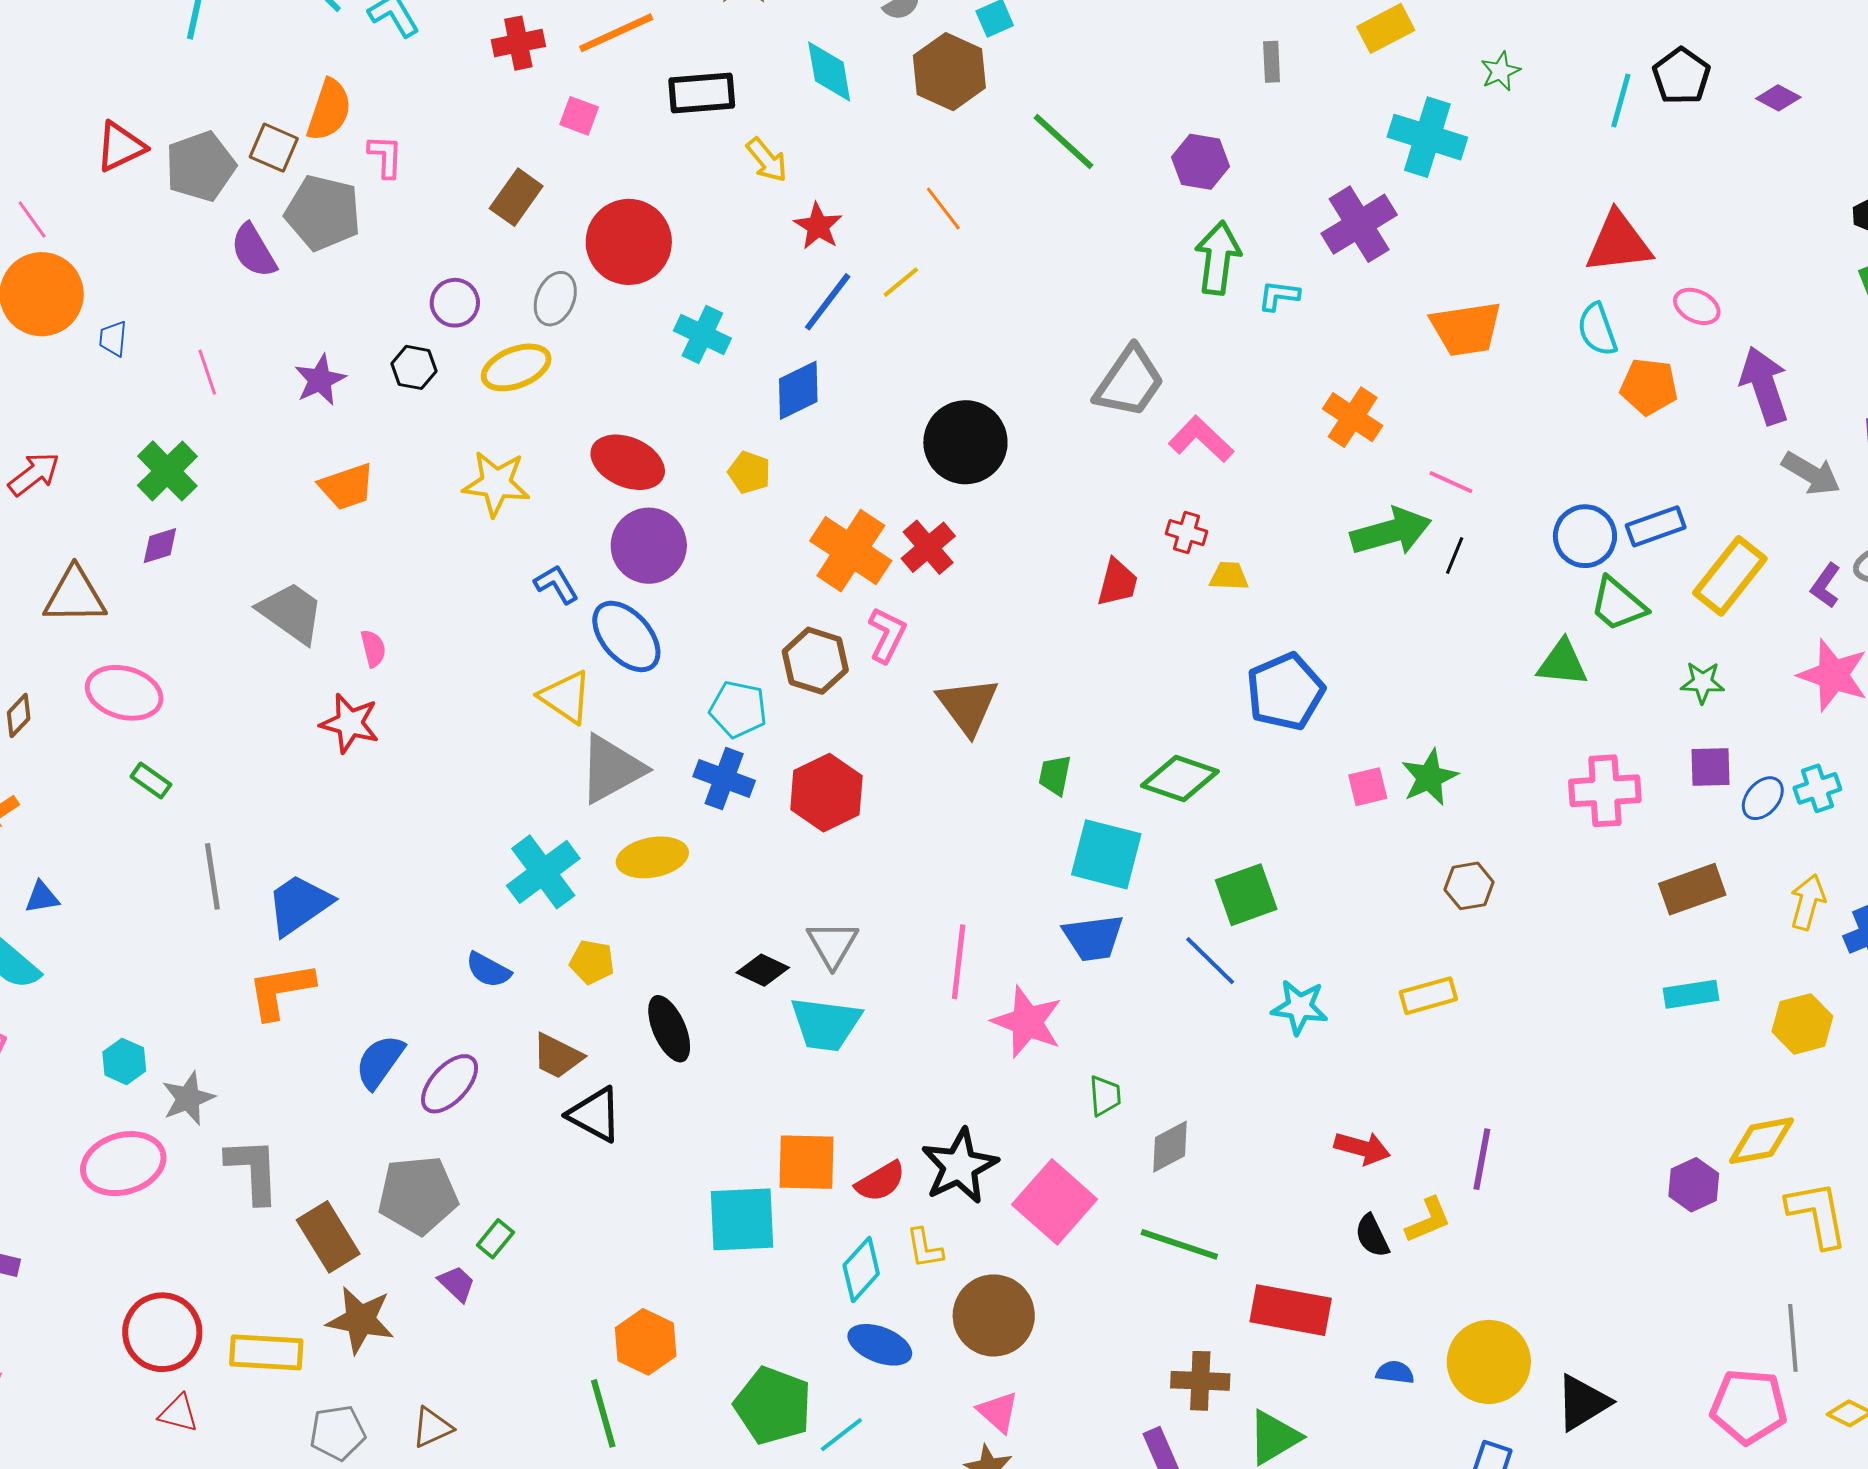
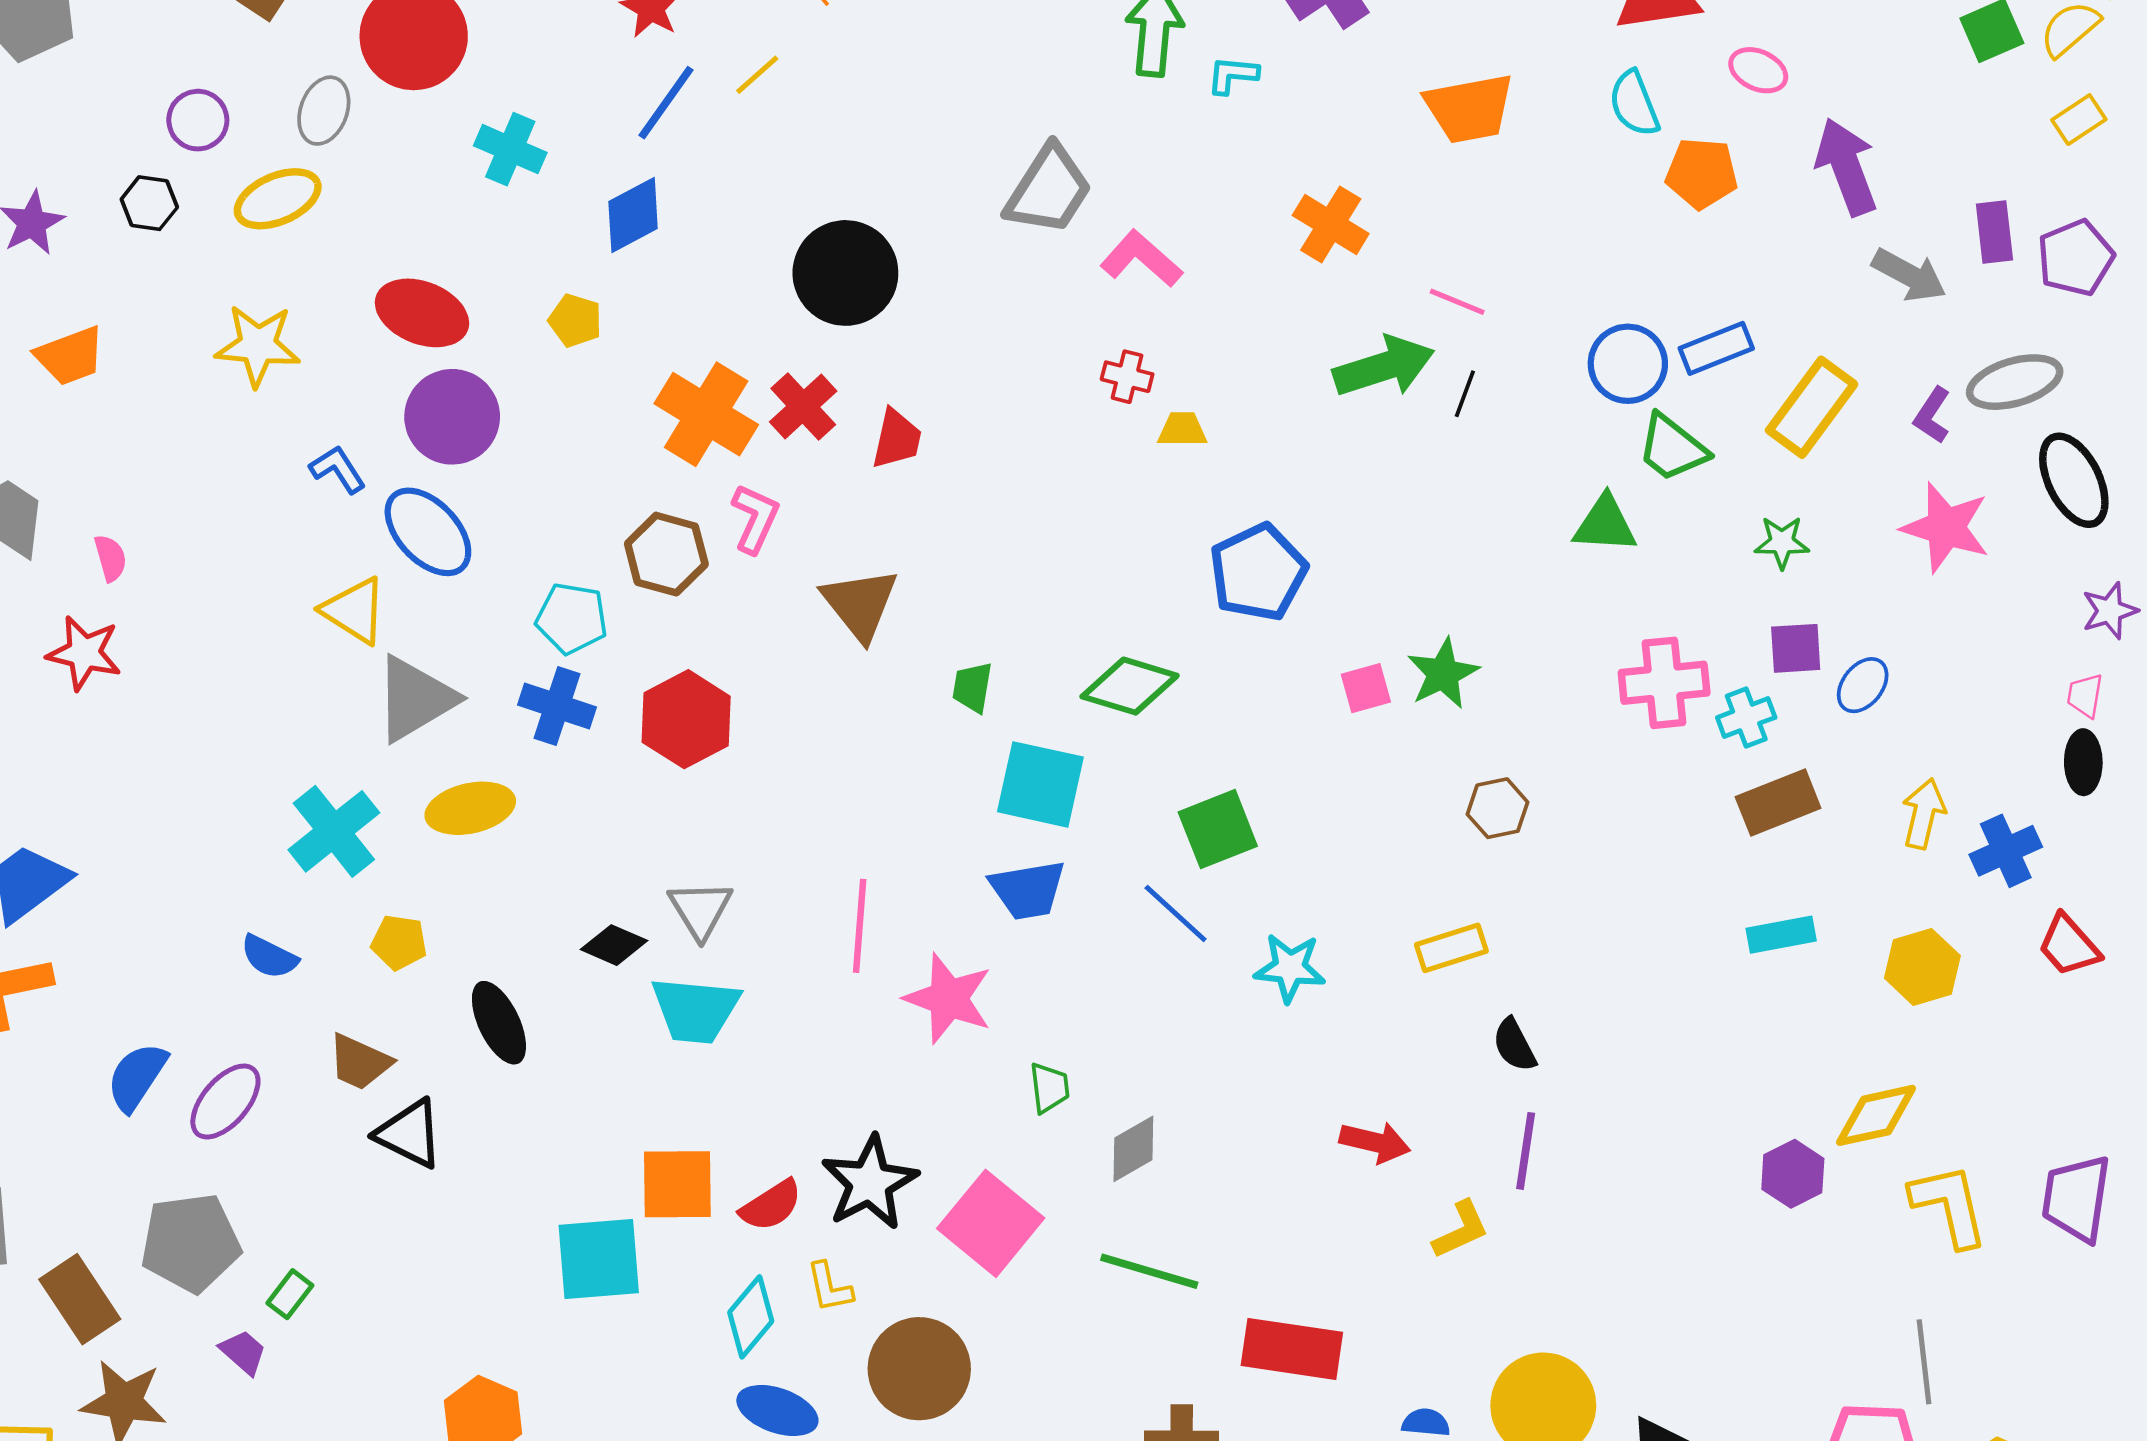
red trapezoid: (1117, 583) -> (897, 439), moved
cyan cross: (1817, 788) -> (1746, 717), moved
black semicircle: (1372, 1236) -> (1514, 1045), moved

